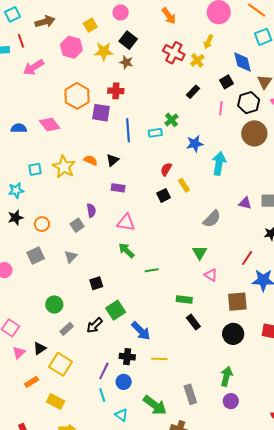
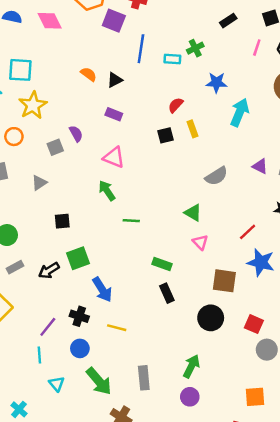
yellow star: (64, 167) -> (33, 105), moved
cyan square: (35, 169) -> (20, 70), size x1.5
purple semicircle: (91, 210) -> (76, 134), turned -32
green triangle: (200, 253) -> (193, 213), turned -42
blue circle: (124, 382) -> (80, 348), moved

